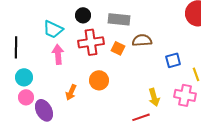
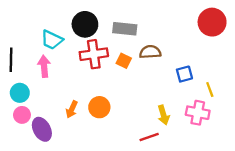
black circle: (83, 15) -> (85, 24), size x1.5
pink arrow: (58, 54) -> (44, 66), moved
orange circle: (99, 80) -> (99, 107), moved

